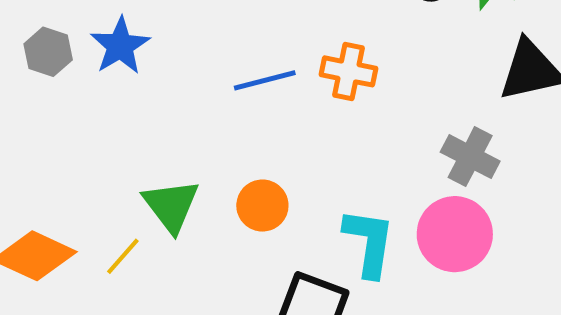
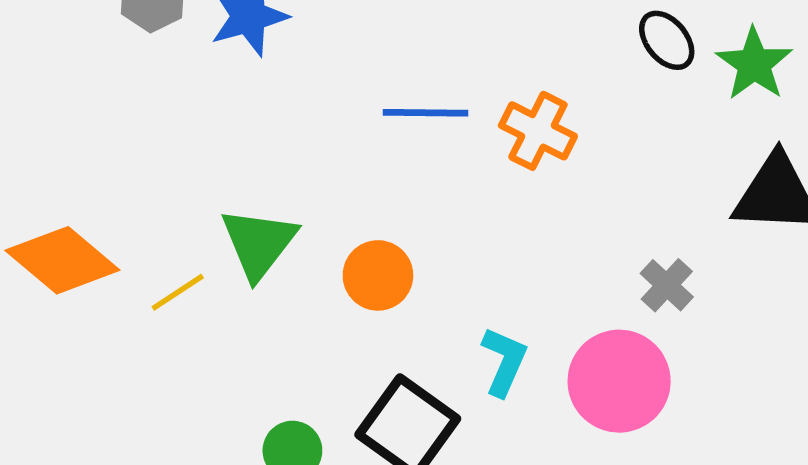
gray cross: (470, 157) -> (667, 285), size x0.7
cyan L-shape: (369, 242) -> (504, 361), size x0.7

